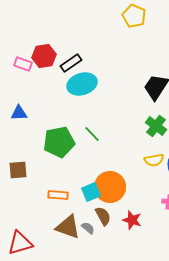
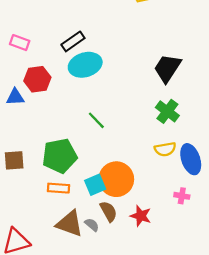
red hexagon: (44, 56) -> (37, 79), moved
green pentagon: (59, 142) -> (60, 156), moved

